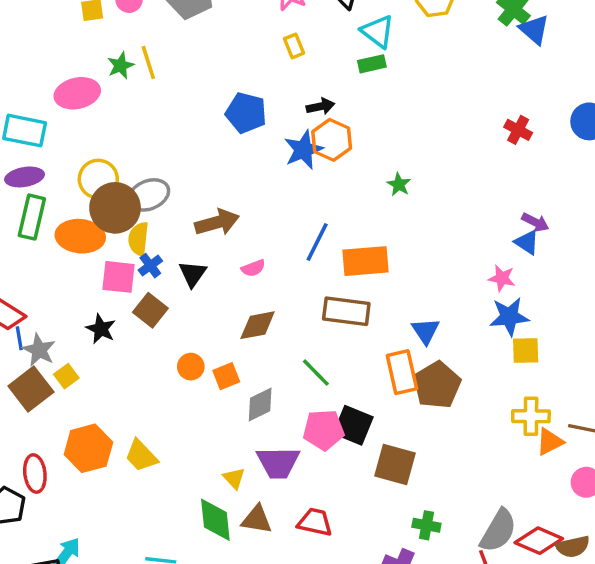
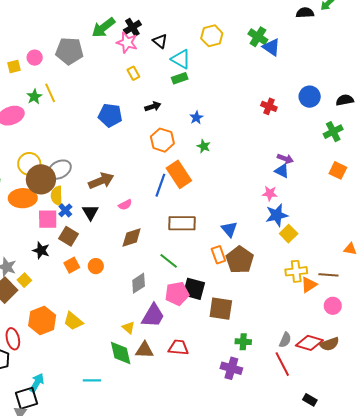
orange hexagon: (332, 140) -> (162, 140), moved
blue star: (303, 150) -> (196, 118), moved, size x0.6
orange rectangle: (366, 261) -> (179, 174), moved, turned 68
yellow square: (526, 350) -> (289, 234), turned -36
orange rectangle: (402, 372) -> (218, 255), size x0.7
orange square: (226, 376) -> (72, 265), moved
purple trapezoid: (278, 463) -> (153, 316), turned -52
gray semicircle: (498, 531) -> (285, 340), size x0.6

